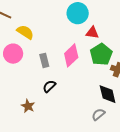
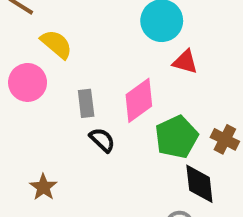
green pentagon: (101, 54) -> (176, 137), moved
black semicircle: (49, 86) -> (102, 140), moved, turned 80

